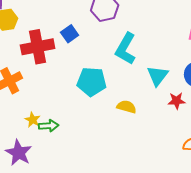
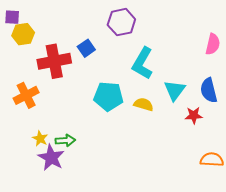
yellow semicircle: (127, 107) -> (144, 104), moved
yellow star: (33, 120) -> (40, 139), moved
purple star: (19, 153) -> (51, 158), moved

